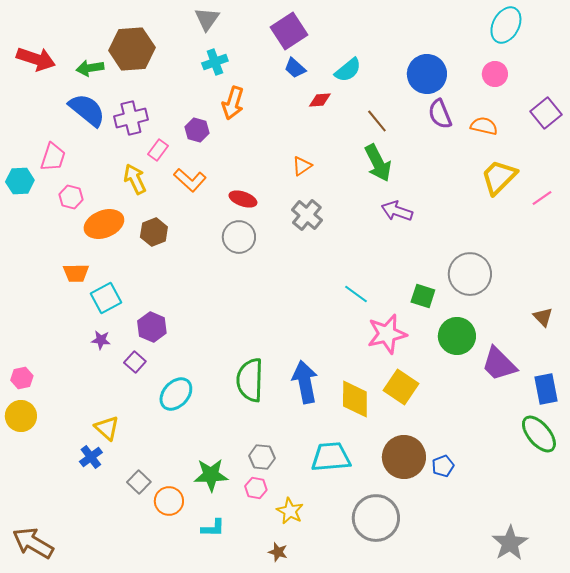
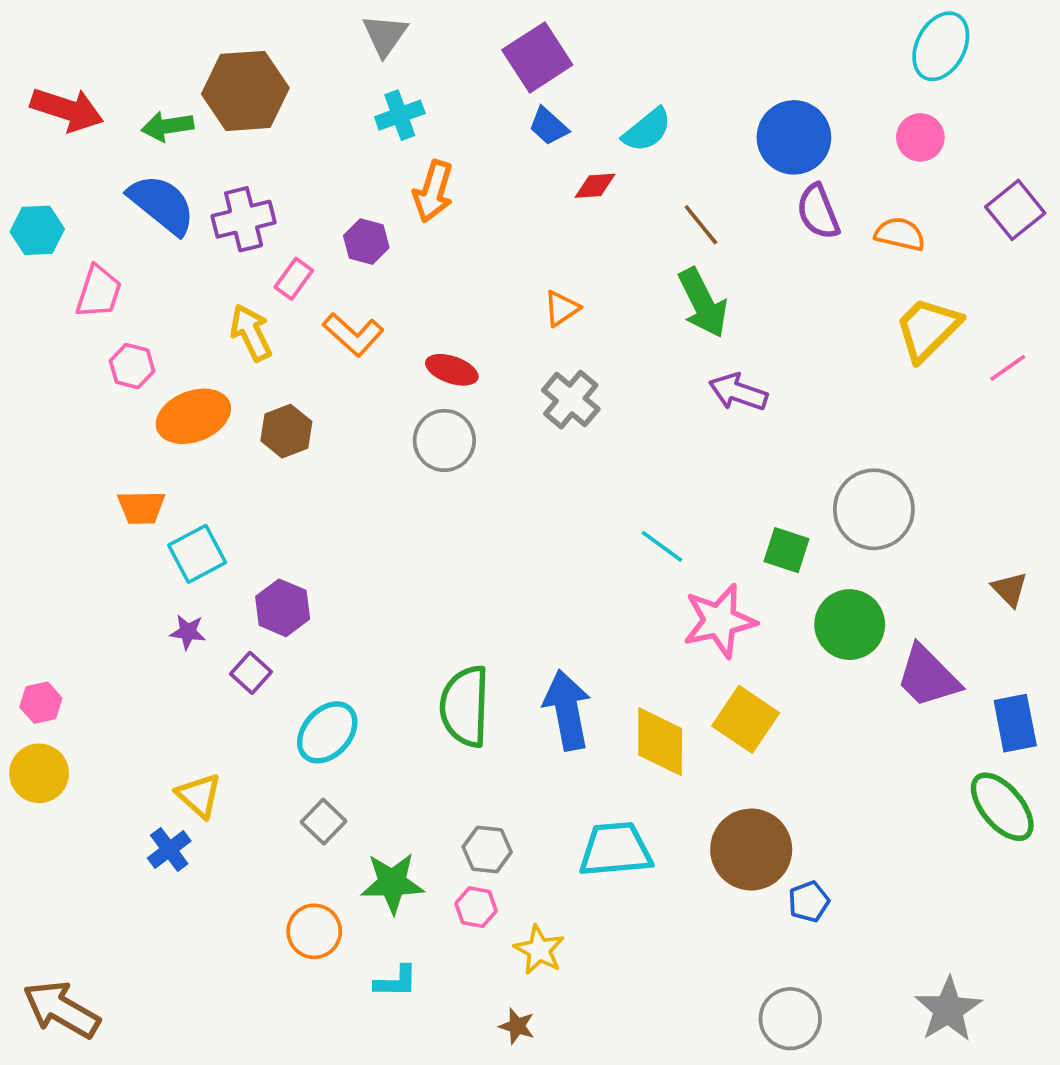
cyan hexagon: (20, 181) -> (37, 230), moved
blue pentagon: (443, 466) -> (809, 902), moved
gray square: (139, 482) -> (324, 822), moved
gray circle: (376, 518) -> (790, 1019), moved, size x0.7

